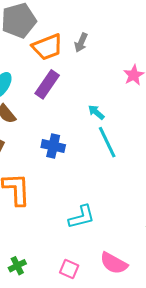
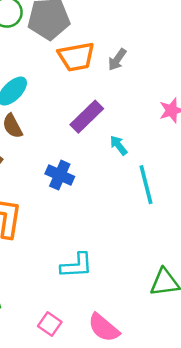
purple rectangle: (47, 84) -> (87, 117), moved
cyan line: (107, 142) -> (146, 185), moved

